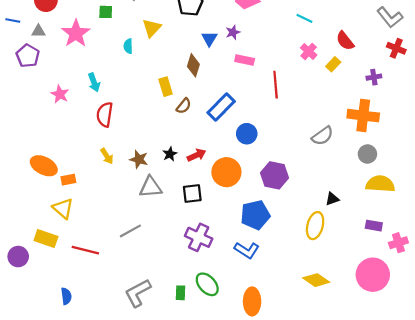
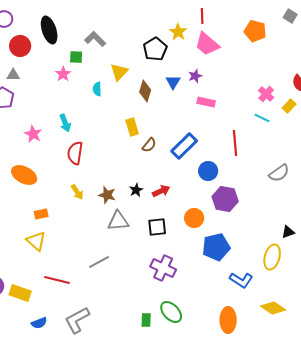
cyan line: (304, 18) -> (262, 118), moved
pink star: (76, 33) -> (63, 74), moved, size x0.6
brown diamond: (193, 65) -> (145, 91), moved
red line: (276, 85) -> (235, 143), moved
orange ellipse: (44, 166) -> (24, 175), moved
orange circle: (226, 172) -> (194, 218), moved, size x0.7
purple hexagon: (275, 175) -> (225, 199), moved
yellow rectangle: (46, 238) -> (20, 293), moved
blue L-shape: (247, 250) -> (241, 280), moved
gray L-shape: (138, 293) -> (77, 320), moved
blue semicircle: (66, 296) -> (39, 323), turned 77
orange ellipse: (252, 301) -> (228, 320), moved

